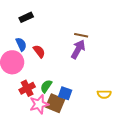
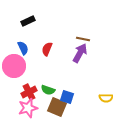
red semicircle: (39, 51) -> (47, 49), moved, turned -120
green semicircle: (46, 86) -> (48, 90), turned -104
pink star: (39, 104) -> (28, 108), moved

